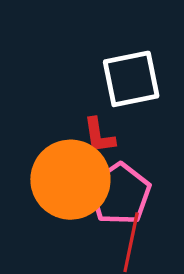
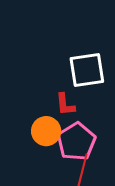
orange circle: (70, 180) -> (46, 131), size x0.6

